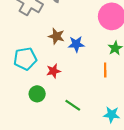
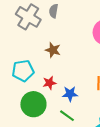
blue star: (76, 44) -> (70, 94), moved
green circle: (37, 94) -> (33, 104), size x1.6

